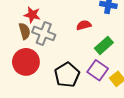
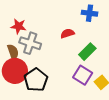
brown semicircle: (24, 31) -> (13, 52), moved
black pentagon: (67, 75) -> (36, 80), moved

